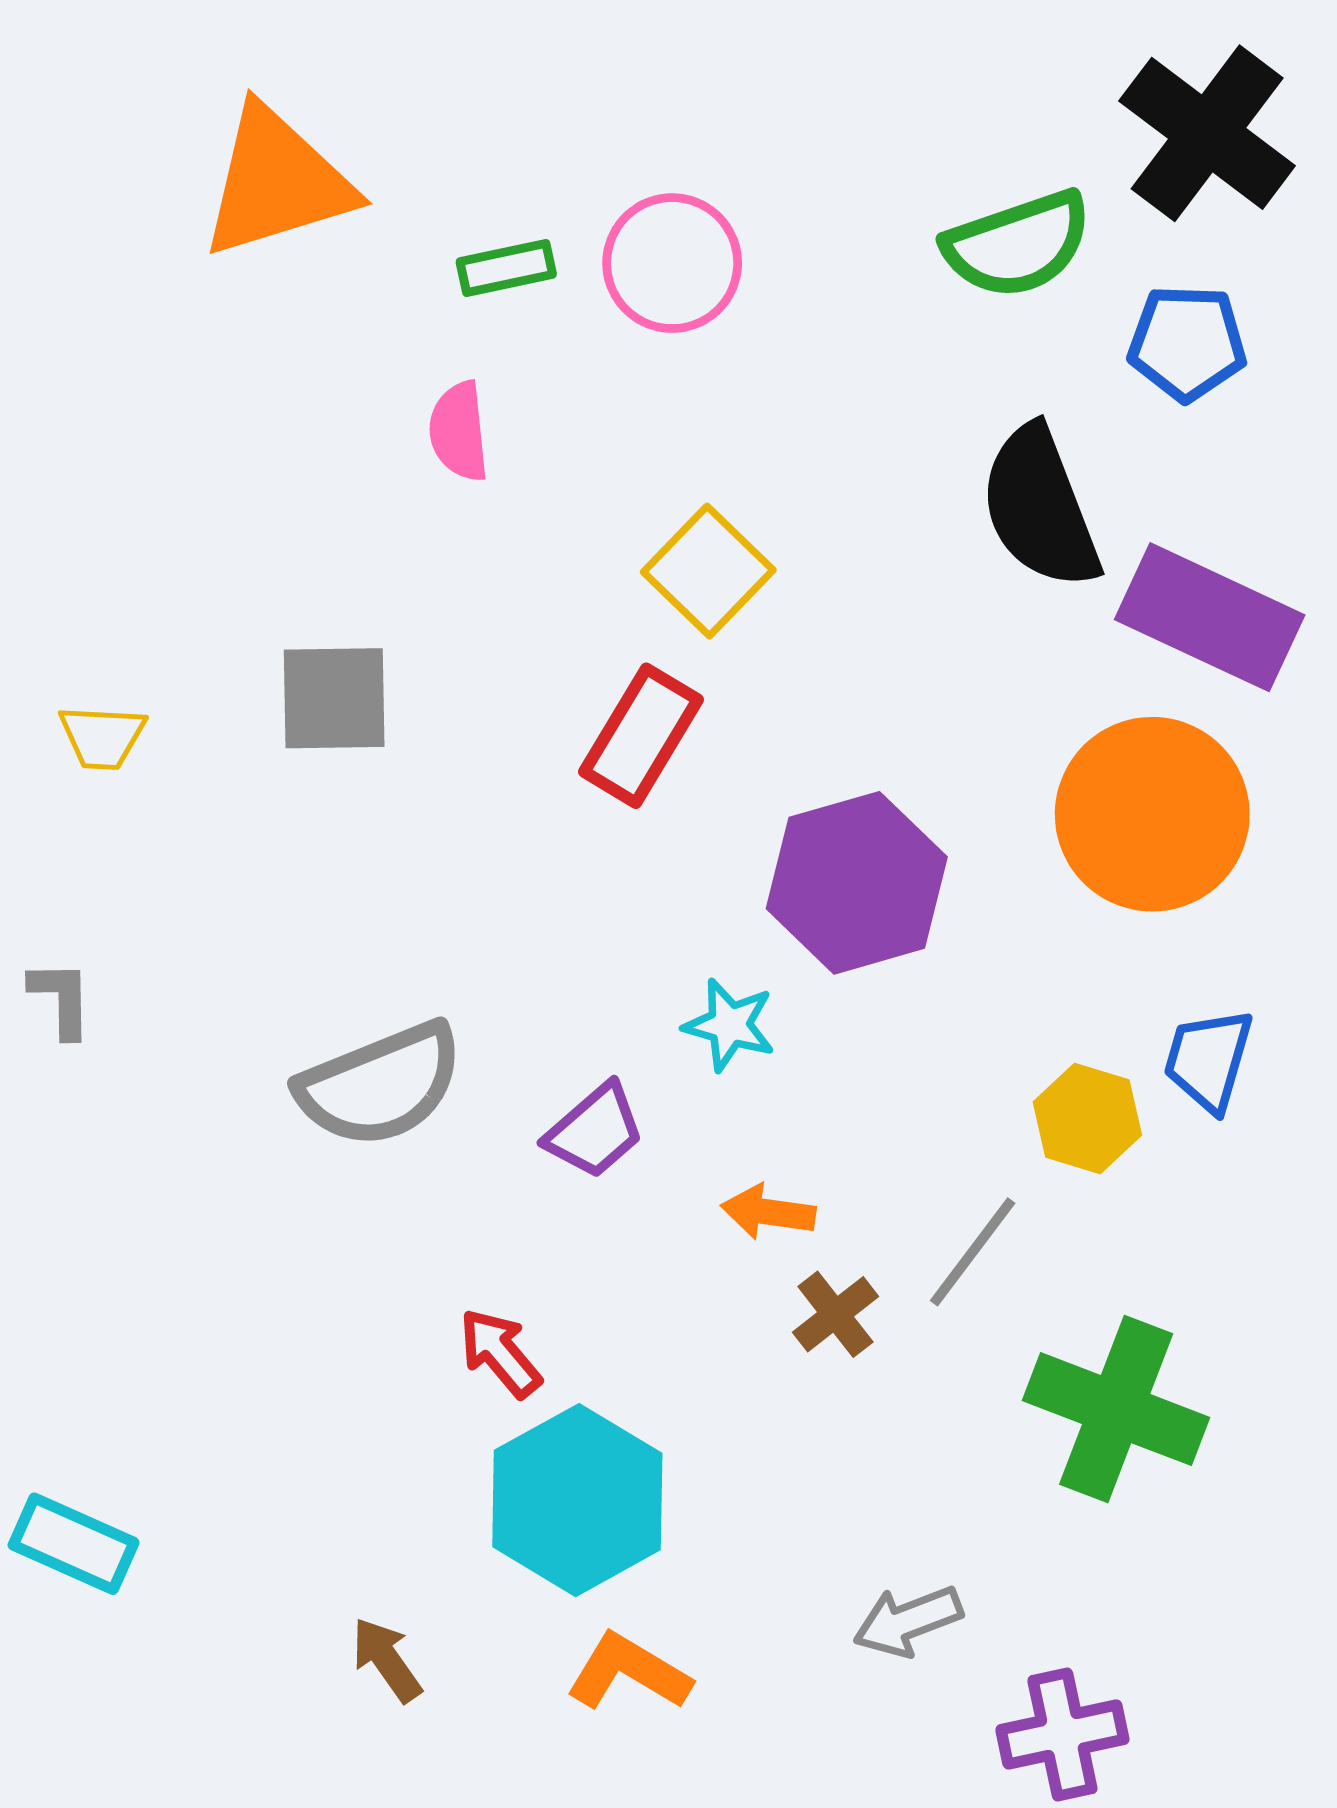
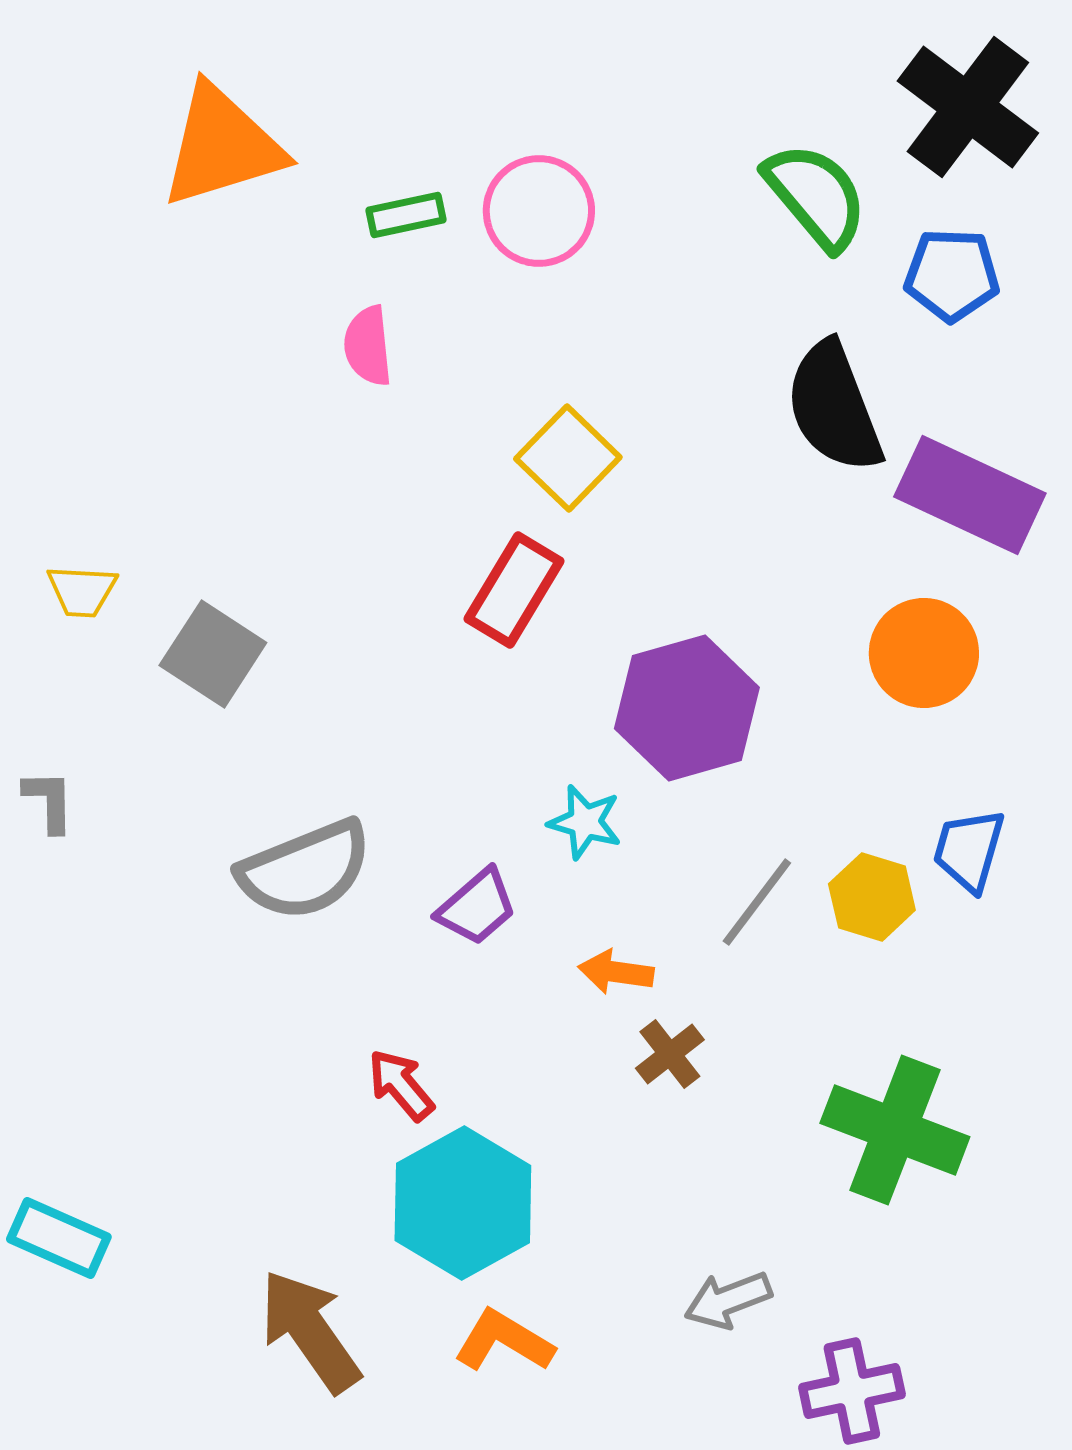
green semicircle: (1018, 244) -> (816, 196), turned -111
gray square: (334, 698) -> (213, 654), moved, turned 34
orange circle: (1152, 814) -> (924, 653), size x0.7
gray line: (973, 1252) -> (757, 902), moved
brown arrow: (387, 1660) -> (310, 1331), size x1.8

